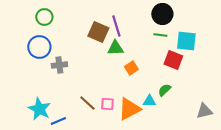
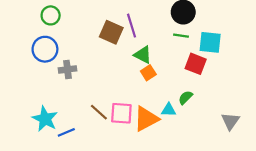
green triangle: (115, 48) -> (143, 55), moved, turned 30
pink square: (107, 104) -> (121, 113), size x1.5
gray triangle: (204, 111) -> (230, 121), turned -42

